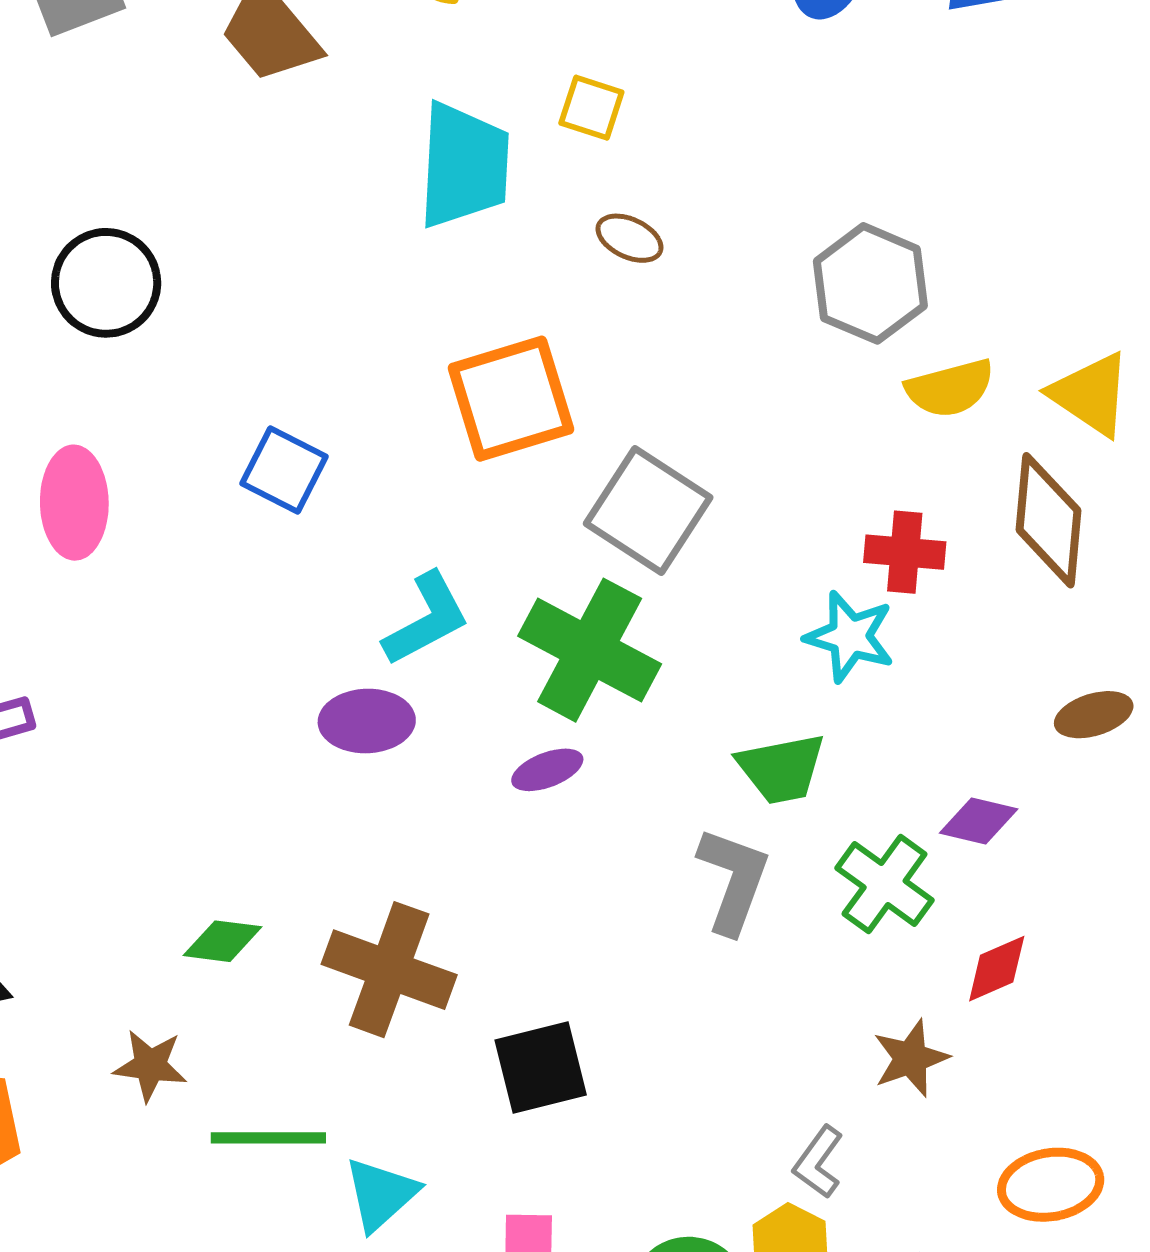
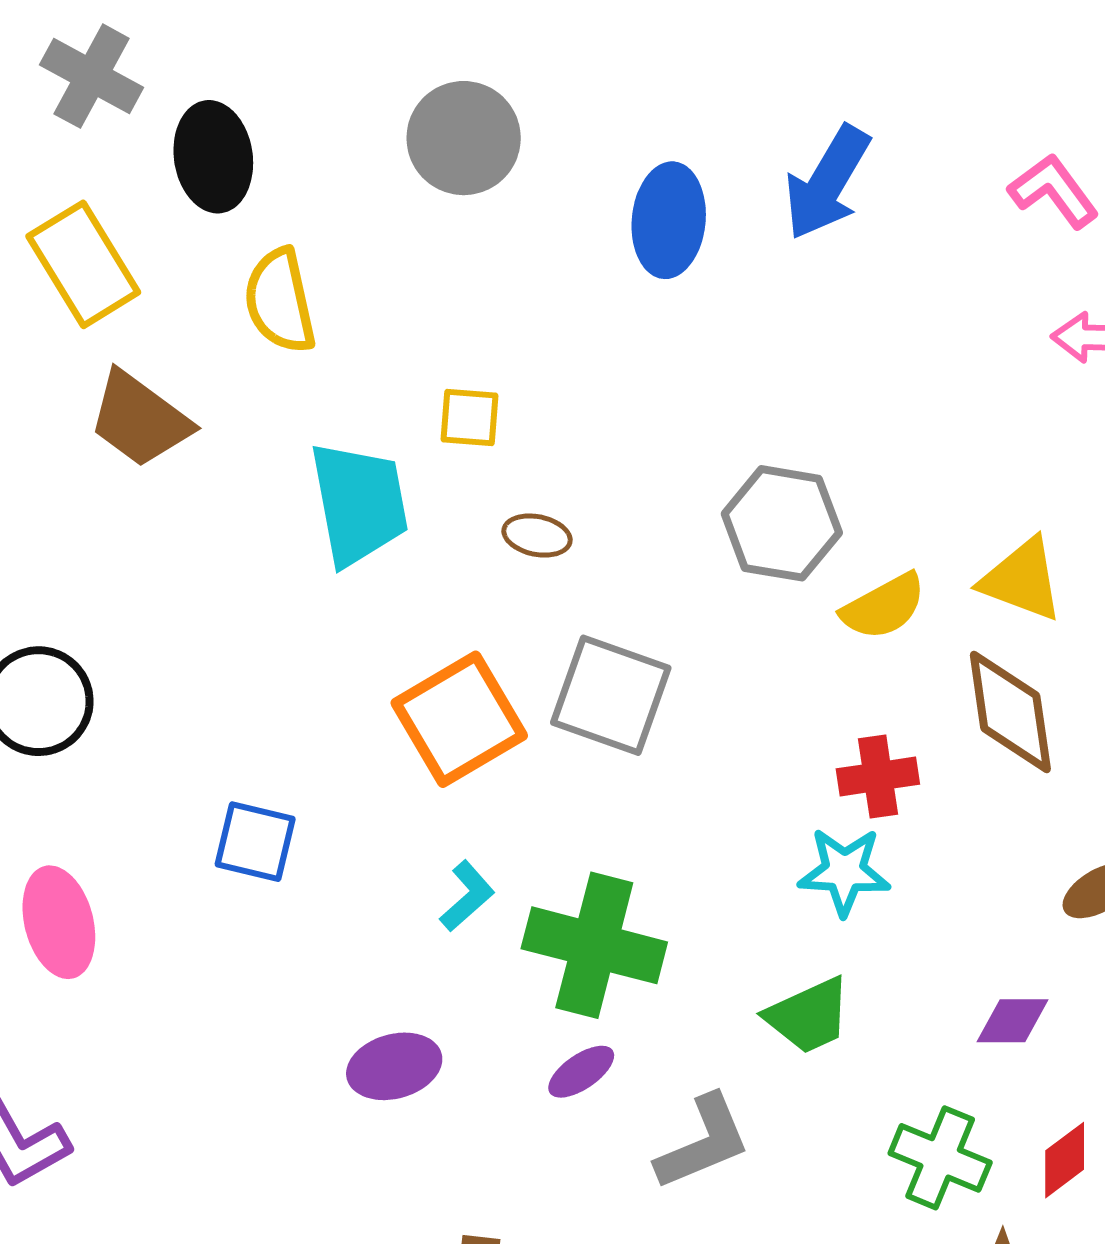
gray square: (648, 510) -> (611, 695), moved
cyan L-shape: (426, 619) -> (467, 896), moved, size x0.7
gray L-shape: (733, 880) -> (703, 1142), moved, turned 61
green cross: (885, 884) -> (940, 1158), moved

